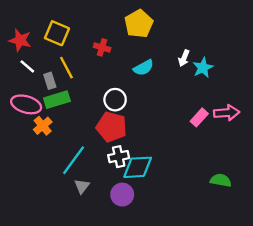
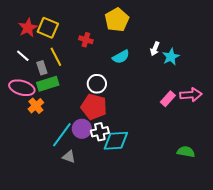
red star: (20, 40) -> (28, 28), moved, turned 30
gray triangle: (82, 186) -> (69, 157), turned -48
purple circle: (122, 195) -> (82, 129), moved

